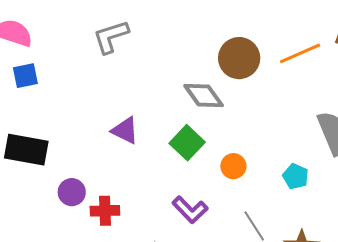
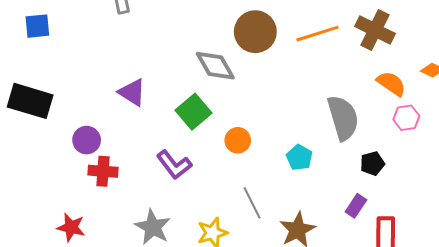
purple circle: (72, 192) -> (87, 140), moved
purple L-shape: (190, 210) -> (174, 165), moved

